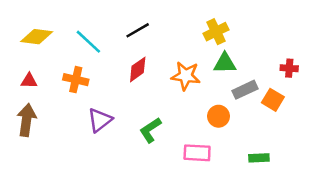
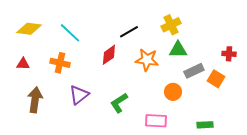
black line: (138, 30) -> (129, 32), moved
brown arrow: (27, 120) -> (35, 100), moved

